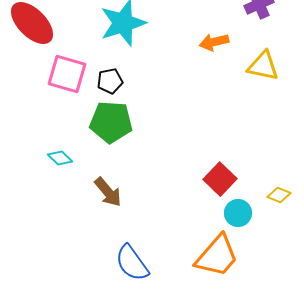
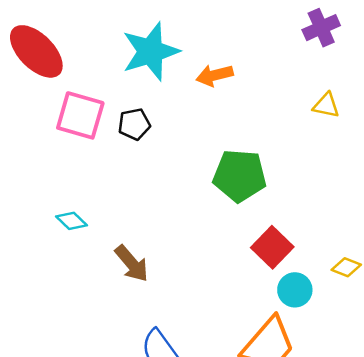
orange arrow: (214, 42) -> (215, 75), moved
yellow triangle: (263, 66) -> (326, 105), size x0.7
green pentagon: (111, 122) -> (240, 176), moved

